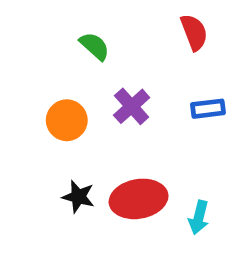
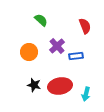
red semicircle: (194, 32) -> (85, 26), moved
blue rectangle: (208, 109) -> (76, 56), moved

